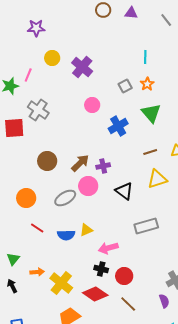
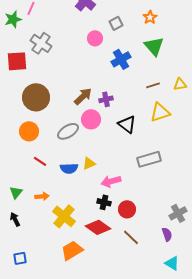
gray square: (125, 86) -> (116, 23), moved
brown circle: (47, 161) -> (36, 97), moved, size x1.4
orange arrow: (37, 272) -> (42, 196), moved

